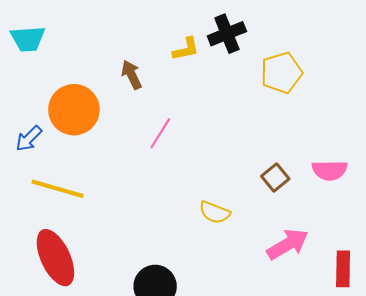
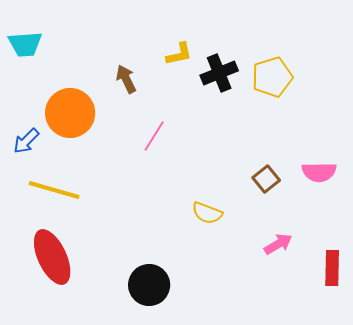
black cross: (227, 34) -> (219, 73), moved
pink arrow: (288, 244) -> (278, 244), size x0.7

